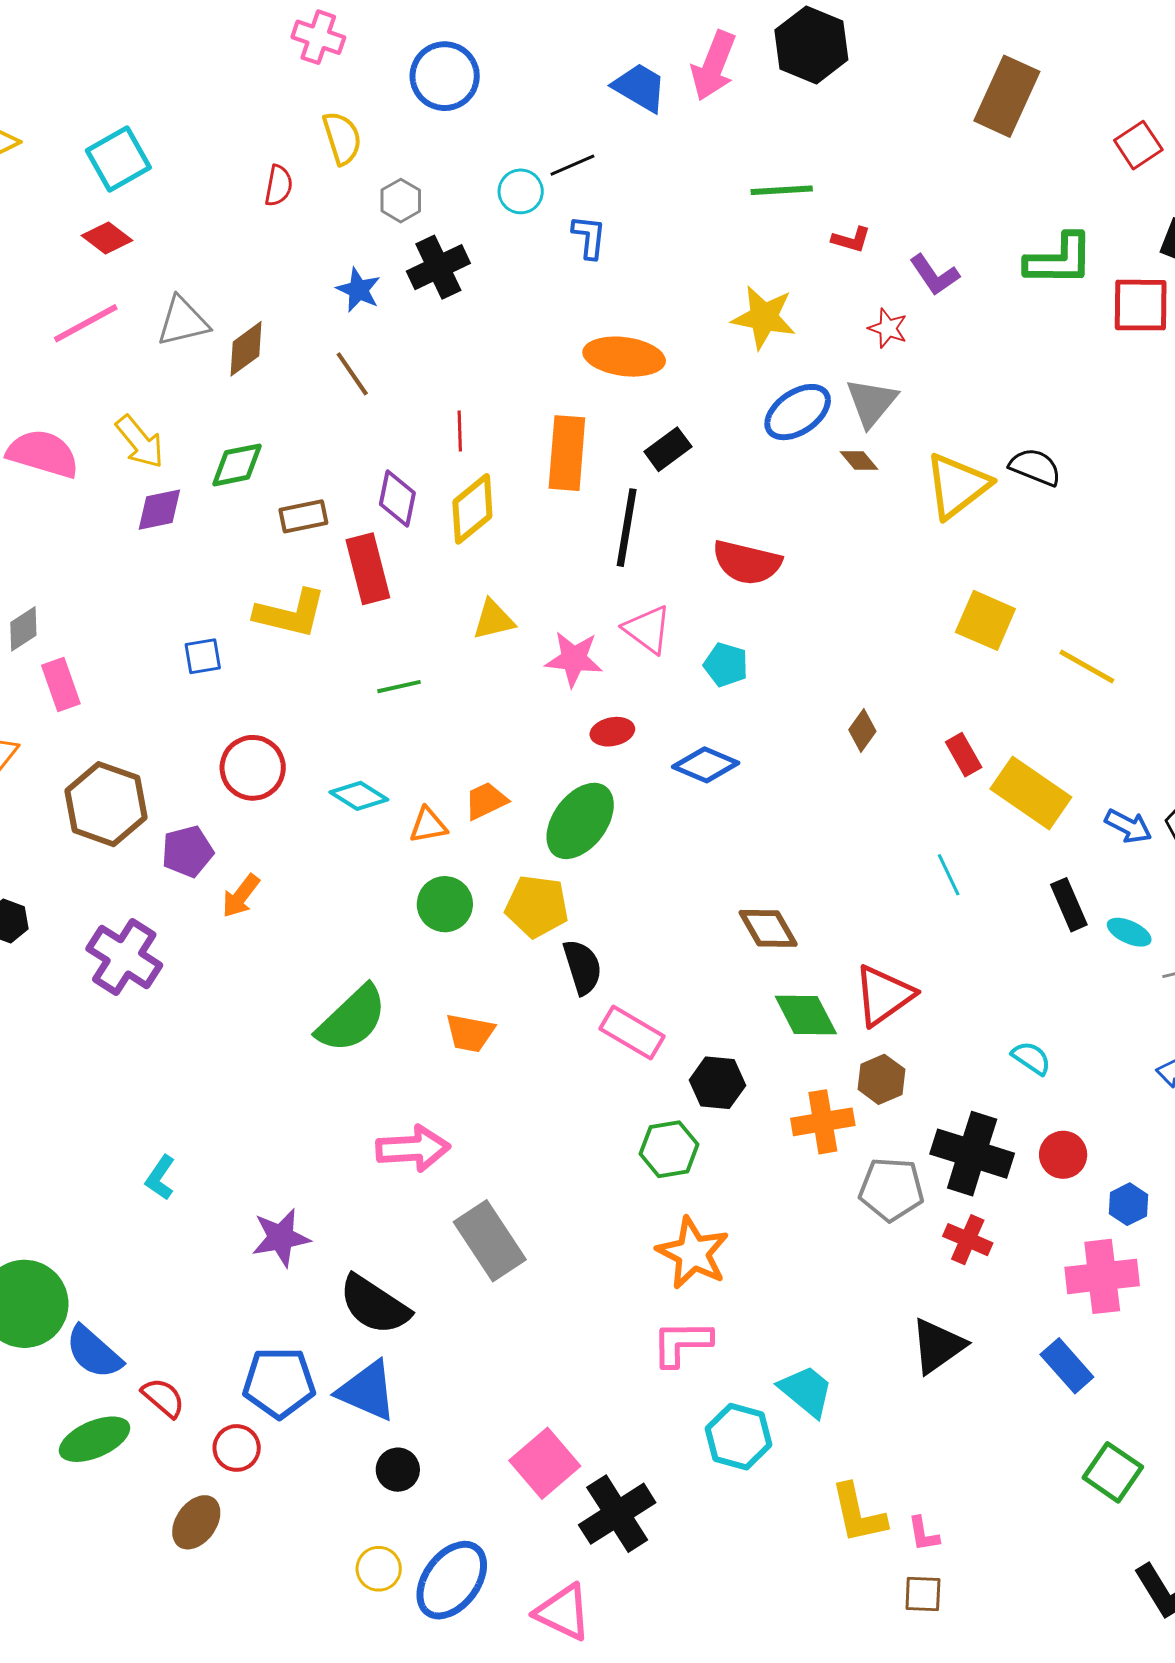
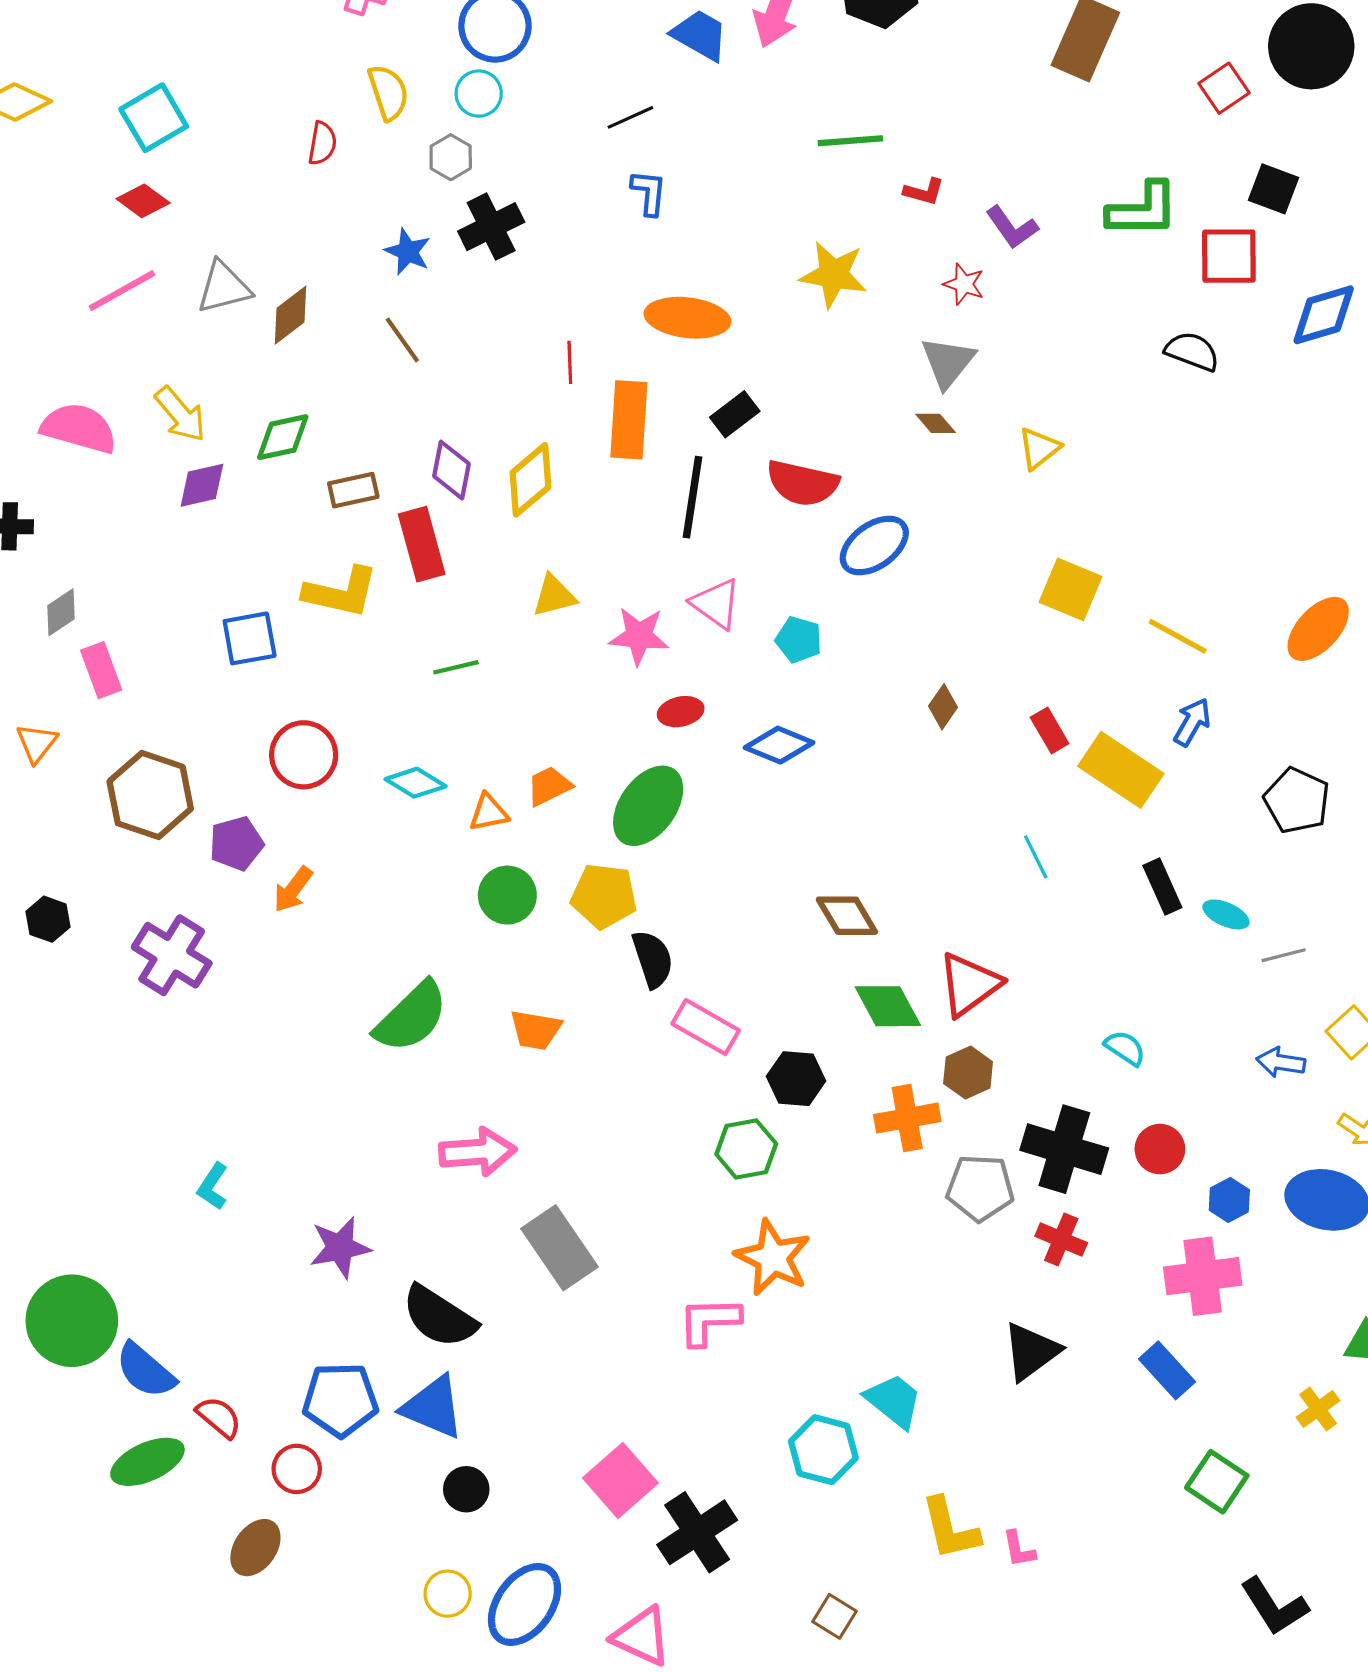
cyan circle: (521, 191) -> (479, 94), moved
blue ellipse: (798, 412) -> (874, 546), moved
red line: (460, 431) -> (570, 362), moved
black semicircle: (1035, 467) -> (1192, 351), moved
yellow triangle: (957, 486) -> (1039, 448), size x0.6
red semicircle: (747, 562) -> (802, 483), moved
blue square: (203, 656) -> (250, 638), size x1.4
blue arrow: (1128, 826) -> (1192, 722), moved, turned -87
pink L-shape: (682, 1343) -> (709, 1321), moved
brown square: (923, 1594) -> (835, 1616), moved, turned 30

